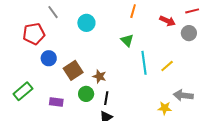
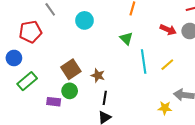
red arrow: (167, 21) -> (168, 30), moved
blue circle: (49, 58) -> (14, 58), moved
green rectangle: (23, 91) -> (27, 81), moved
green circle: (86, 94) -> (70, 91), moved

